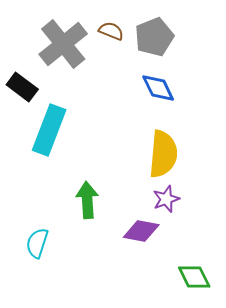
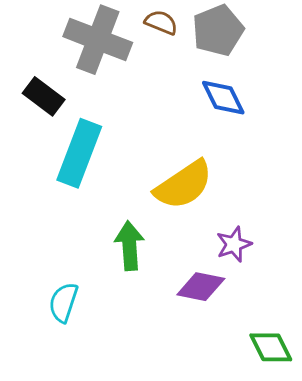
gray cross: (63, 44) -> (98, 40), turned -30
yellow semicircle: (163, 154) -> (184, 185), moved, turned 51

